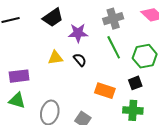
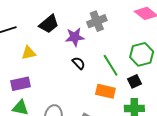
gray cross: (113, 19) -> (97, 21), moved
green line: (114, 47) -> (111, 65), moved
yellow triangle: (55, 58) -> (29, 53), moved

